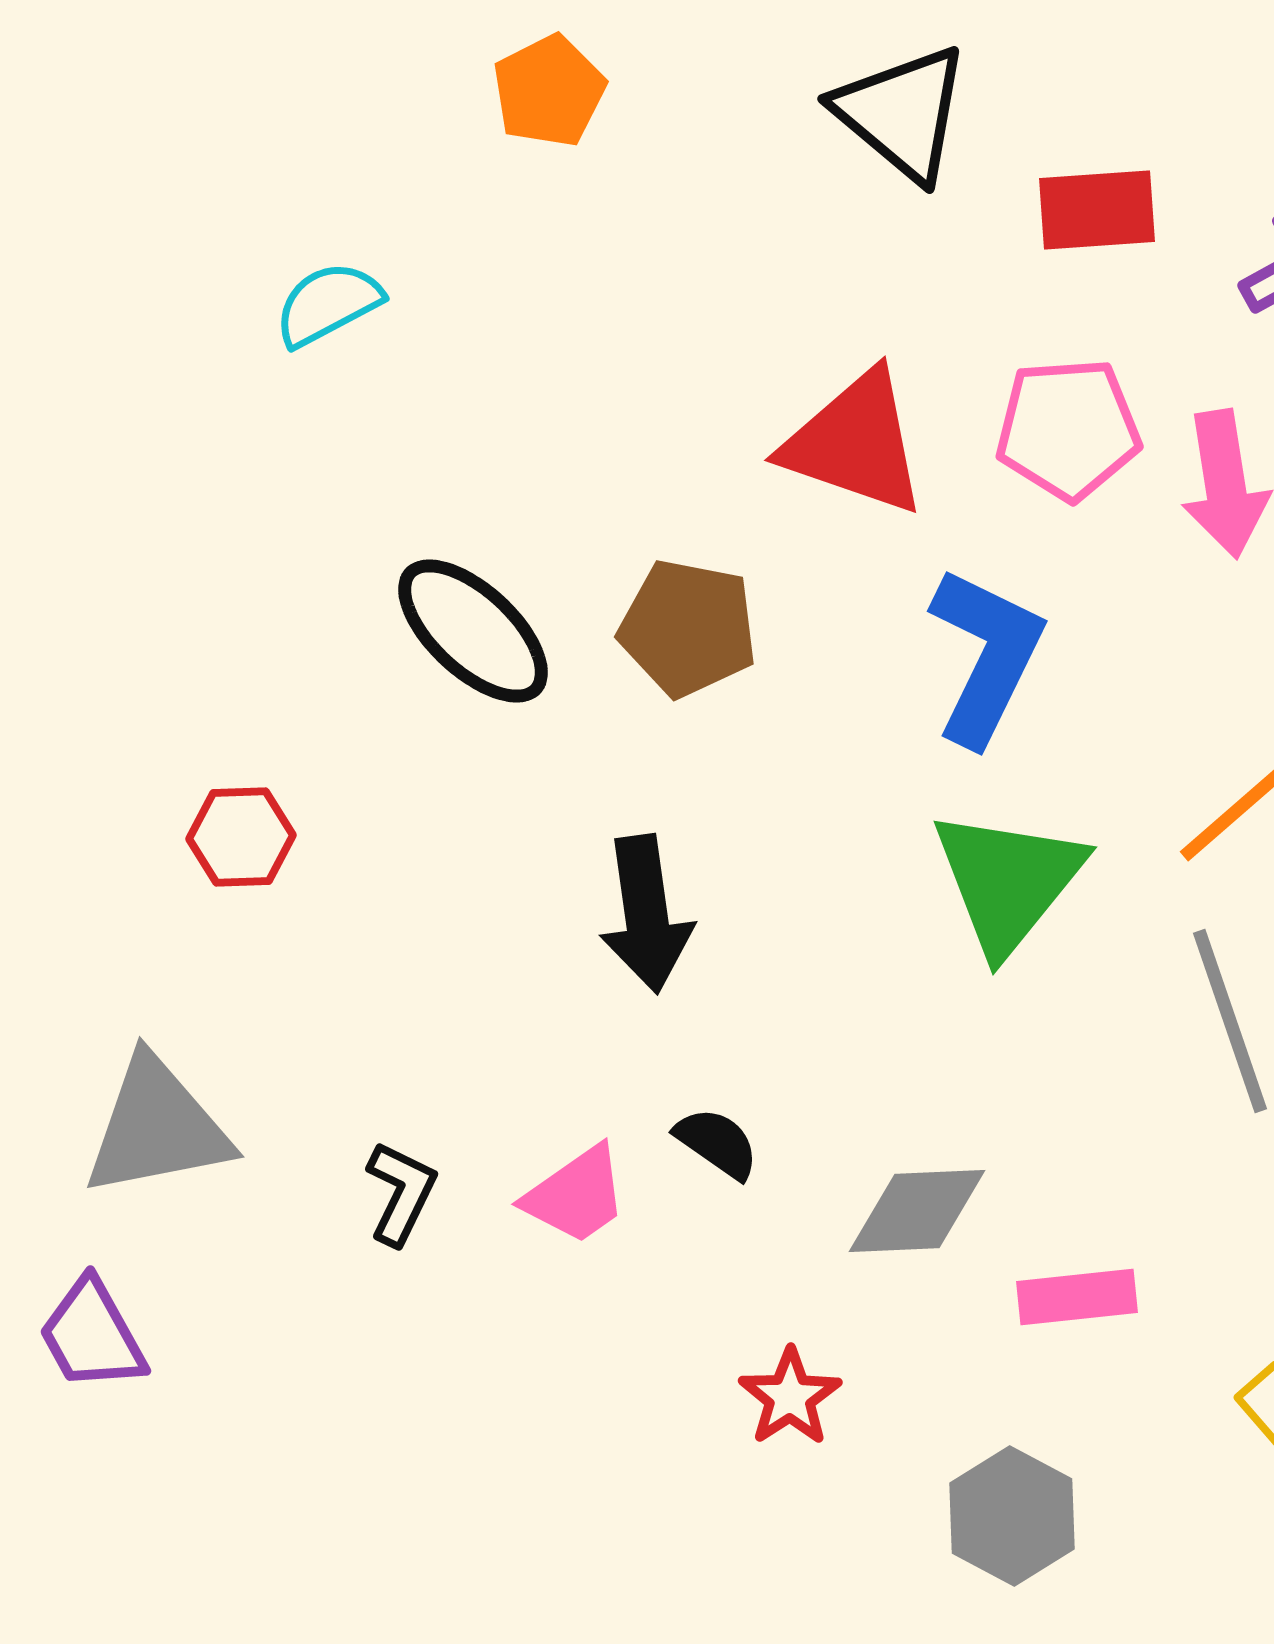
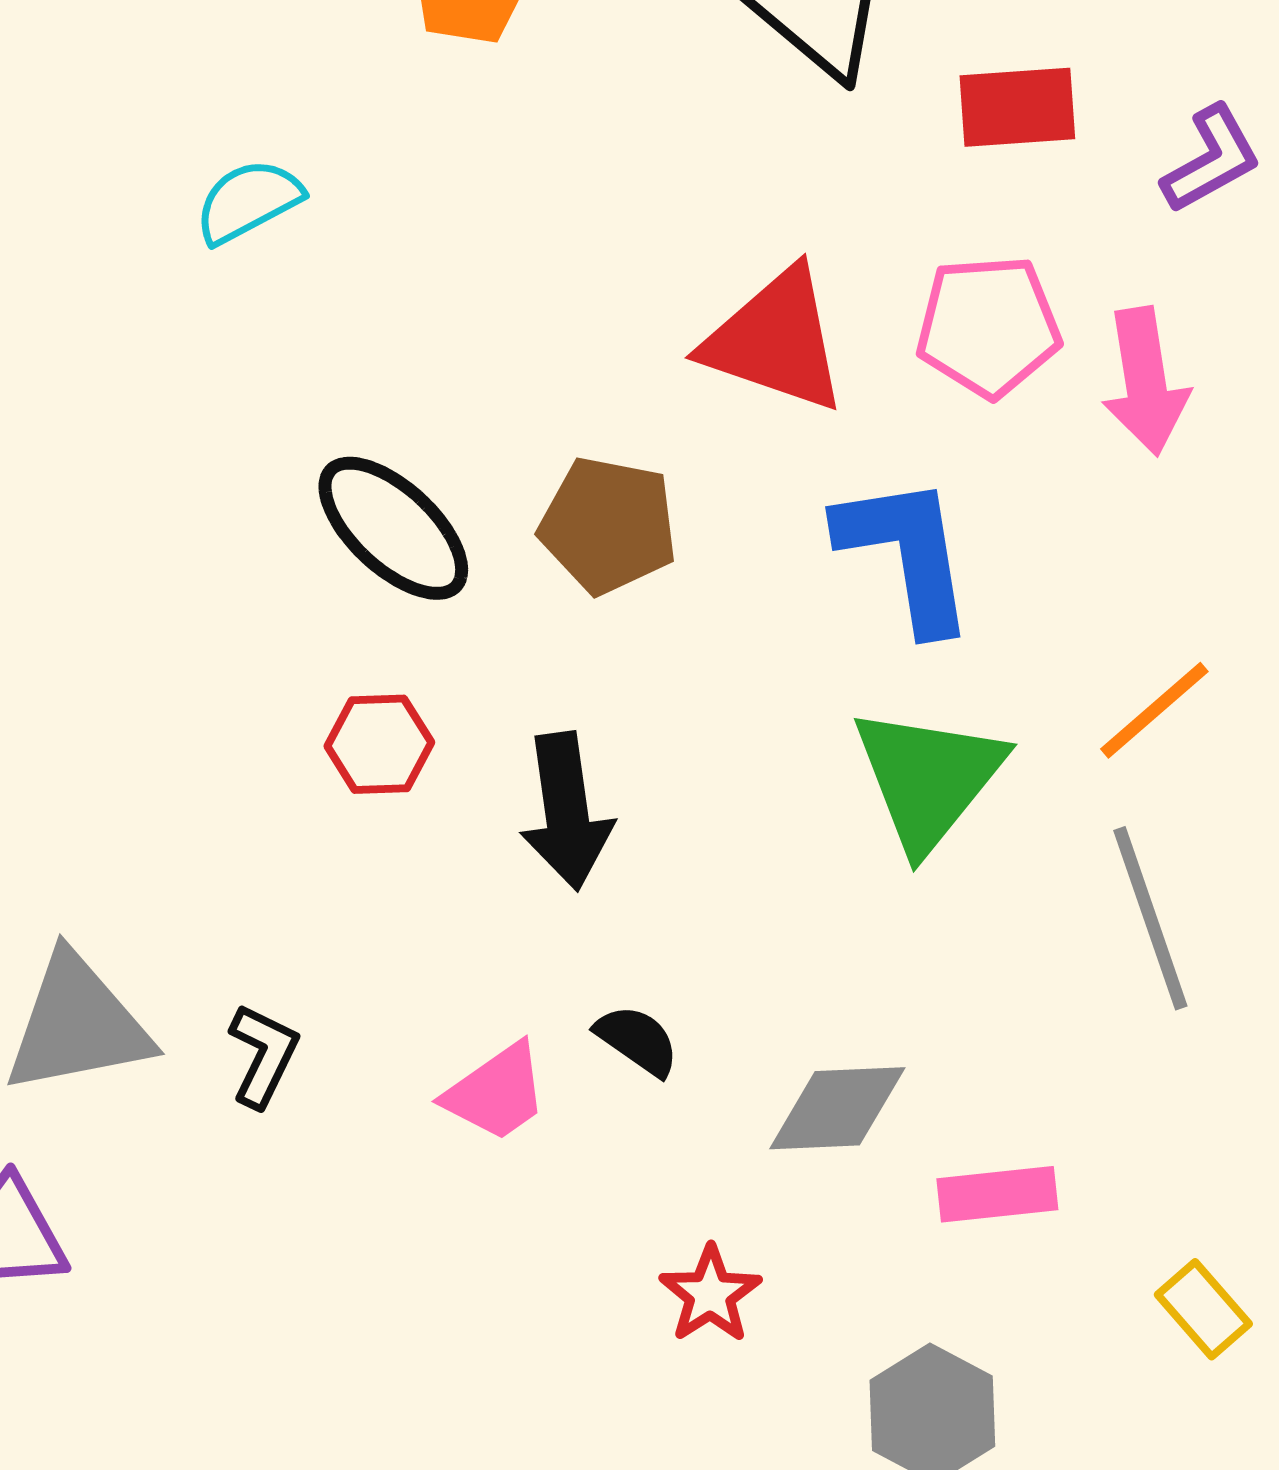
blue L-shape: (986, 656) -> (906, 553), turned -35
red hexagon: (241, 837) -> (379, 744), moved
black L-shape: (401, 1193) -> (263, 1055), moved

